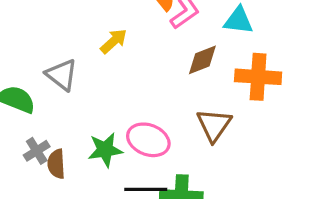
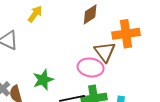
orange cross: (258, 77) -> (126, 34), moved
pink ellipse: (148, 140) -> (91, 67), moved

